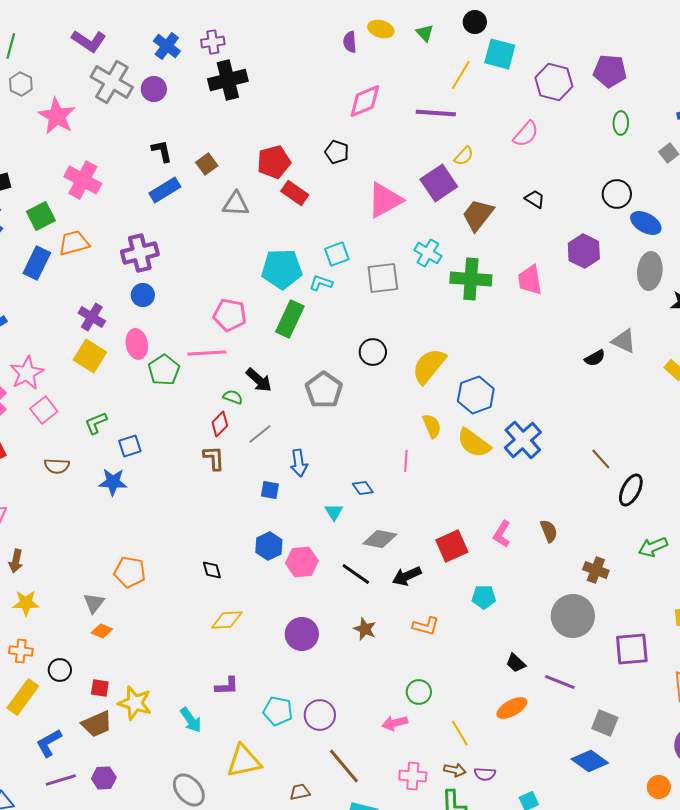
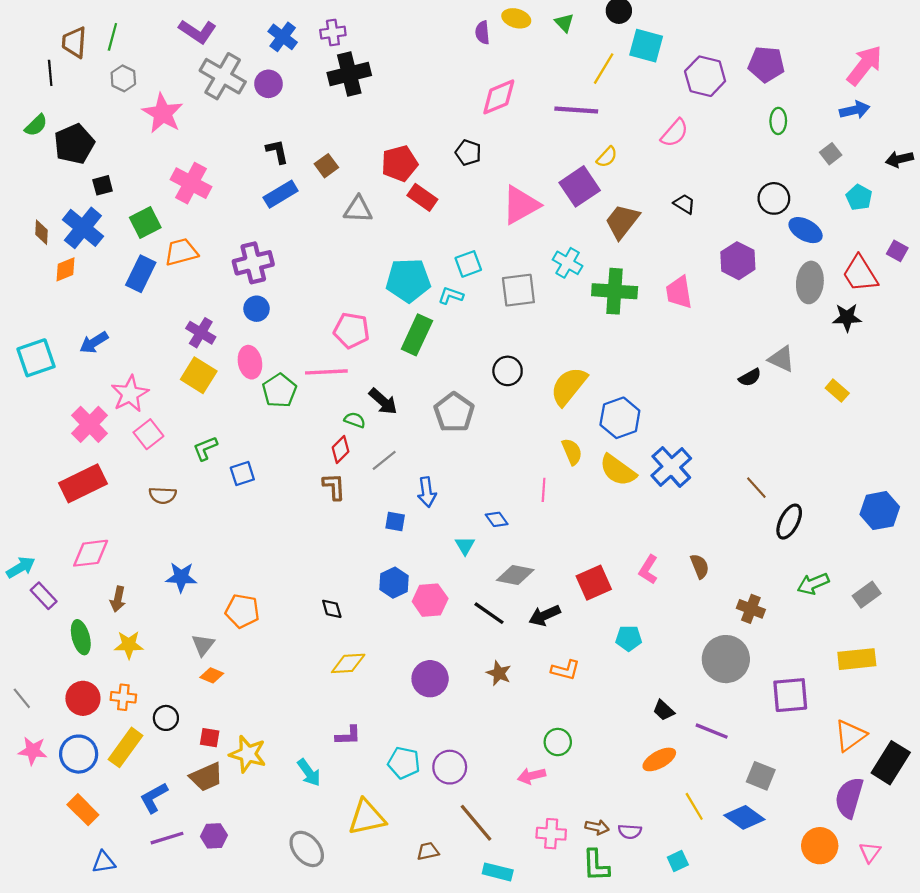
blue star: (113, 482) -> (181, 577), moved
yellow line: (460, 733) -> (694, 806), moved
orange circle: (659, 787) -> (820, 846), size x1.4

